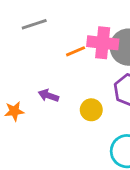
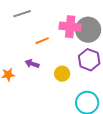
orange line: (76, 51) -> (42, 41), moved

